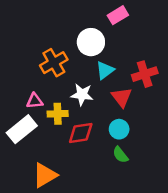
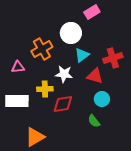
red triangle: (122, 97) -> (95, 76), turned -36
pink triangle: (35, 101) -> (18, 67), moved
white rectangle: (22, 129) -> (17, 101), turned 40
cyan circle: (119, 129) -> (102, 99), moved

